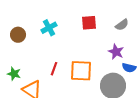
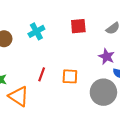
orange square: (81, 71) -> (70, 76), size x0.7

